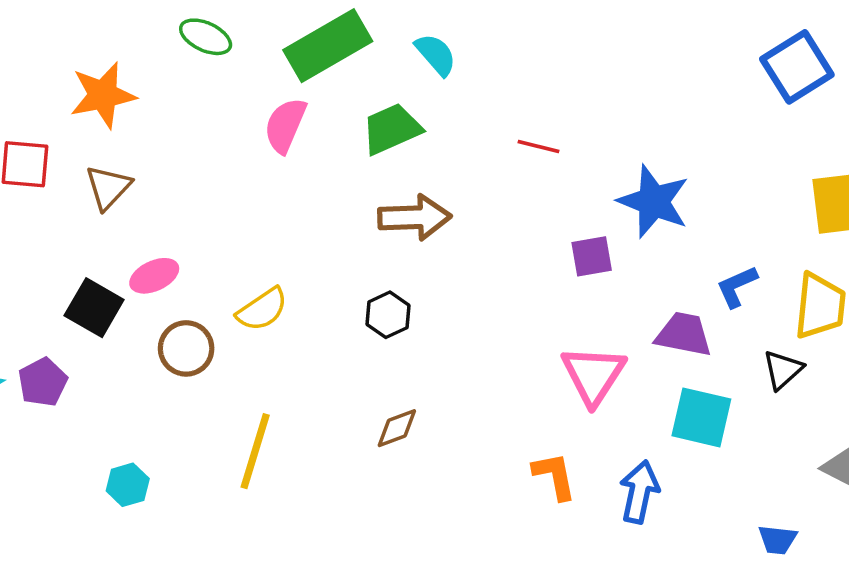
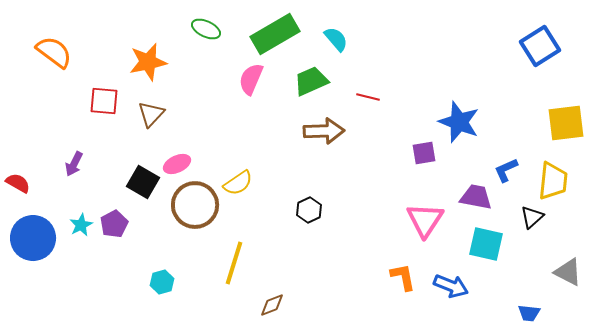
red line: (538, 147) -> (368, 97), moved
black hexagon: (388, 315) -> (309, 210), moved
brown circle: (186, 348) -> (195, 205), size x1.5
brown diamond: (397, 428) -> (272, 305), moved
blue arrow: (639, 492) -> (451, 286), turned 100

